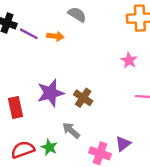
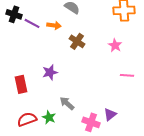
purple star: (51, 93) -> (50, 72), size x0.7
brown cross: (83, 98) -> (77, 41), moved

